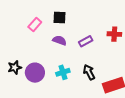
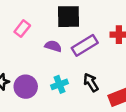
black square: (60, 17) -> (68, 17), moved, size x1.5
purple rectangle: (86, 41) -> (85, 45), size x1.5

